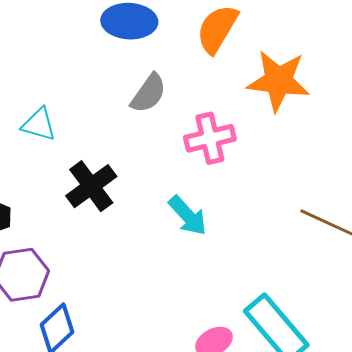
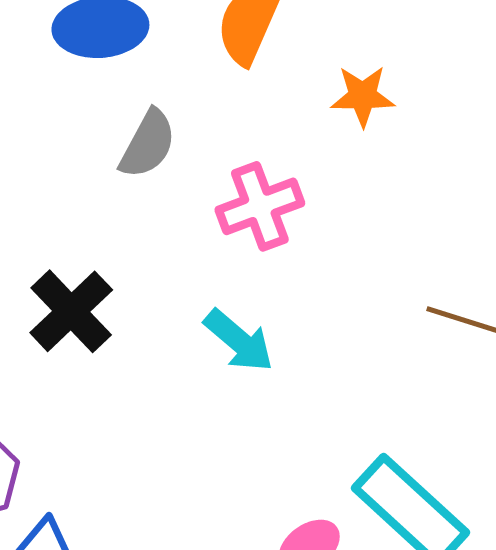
orange star: (278, 81) -> (363, 96), size x0.6

